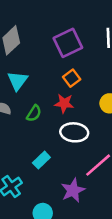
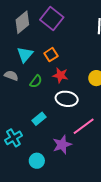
purple square: (68, 43) -> (52, 18), moved, turned -30
orange square: (72, 78) -> (51, 55), moved

